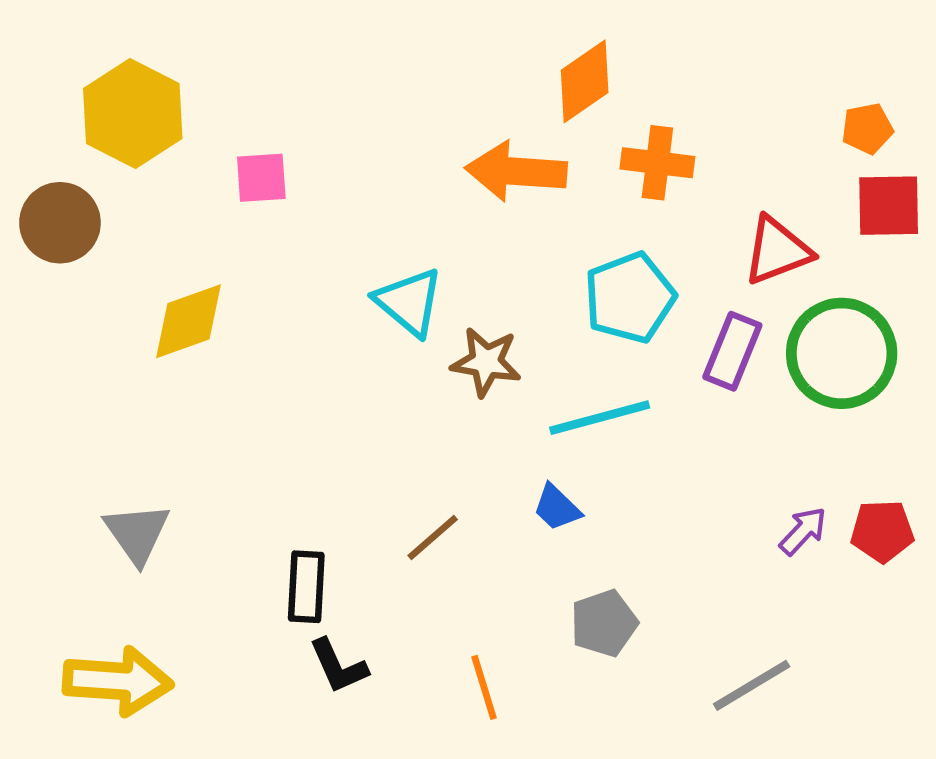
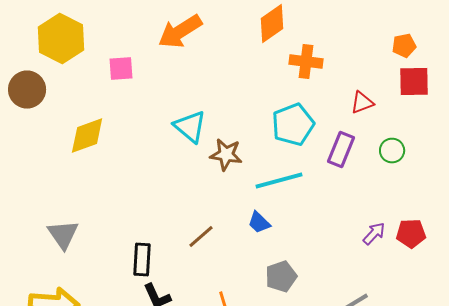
orange arrow: (516, 171) -> (180, 32), moved, turned -36
red triangle: (777, 251) -> (362, 102), size x0.7
green circle: (842, 353) -> (392, 150), size x0.5

